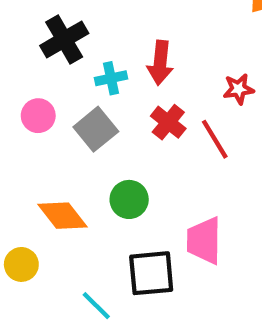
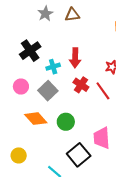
orange diamond: (62, 216) -> (36, 119), moved
black square: (151, 273) -> (79, 155), turned -30

